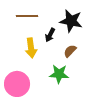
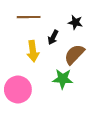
black star: (71, 21) -> (75, 22), size x0.6
brown semicircle: (70, 51) -> (74, 54), size x1.5

